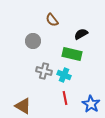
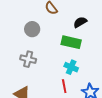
gray cross: (44, 71) -> (28, 59), moved
cyan cross: (64, 75) -> (71, 67), moved

